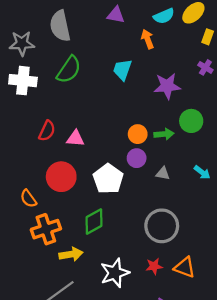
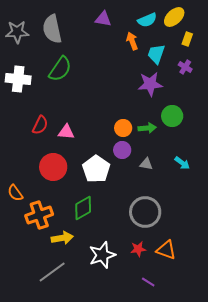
gray star: (22, 43) -> (17, 32), moved
cyan trapezoid: (122, 70) -> (156, 54), moved
orange semicircle: (28, 199) -> (15, 193), moved

